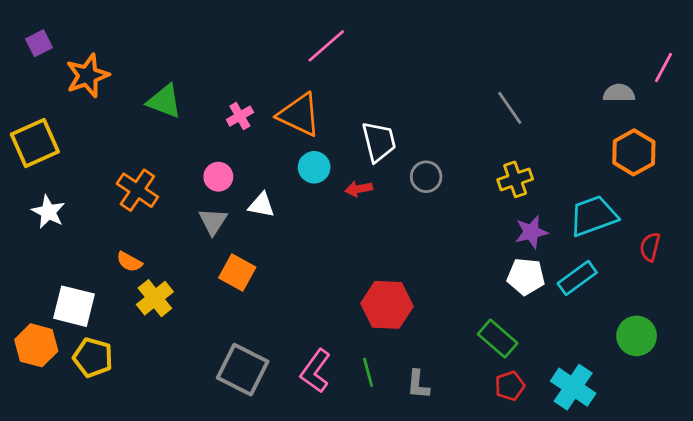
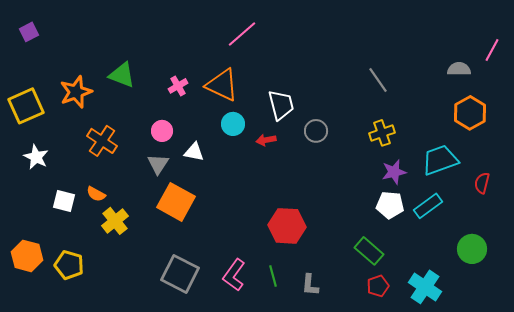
orange star: (87, 76) -> (76, 92), moved
orange square: (237, 273) -> (176, 202), size x1.4
white square: (74, 306) -> (64, 201), moved, size x0.7

